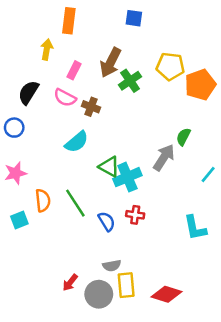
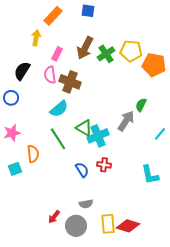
blue square: (134, 18) -> (88, 11), moved
orange rectangle: (69, 21) -> (53, 16), turned 36
green cross: (130, 81) -> (106, 54), moved
orange pentagon: (200, 85) -> (154, 65), turned 30
pink semicircle: (65, 98) -> (50, 75), turned 54
brown cross: (91, 107) -> (70, 82), size x1.5
green line: (75, 203) -> (58, 139), moved
yellow rectangle: (126, 285) -> (108, 224), moved

